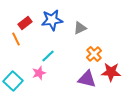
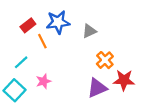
orange line: (16, 39) -> (42, 41), moved
cyan line: (48, 56) -> (21, 62), moved
purple triangle: (87, 79) -> (97, 88), turned -36

